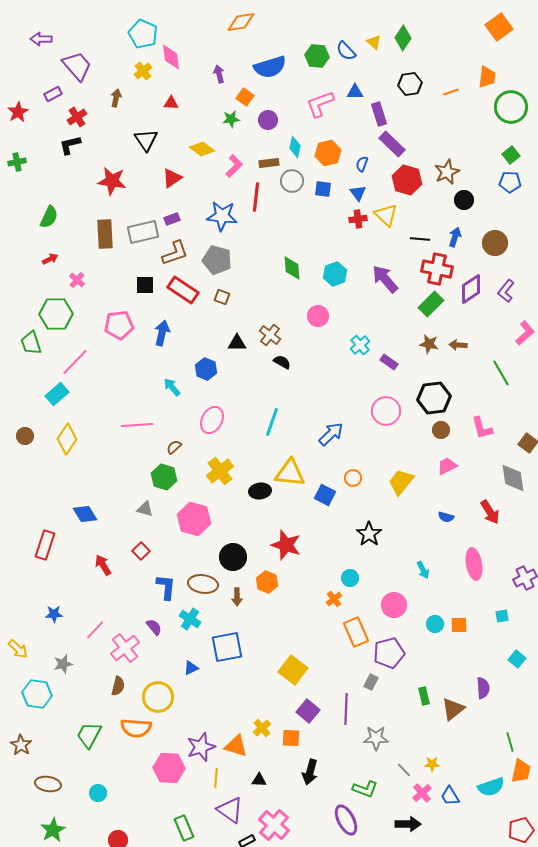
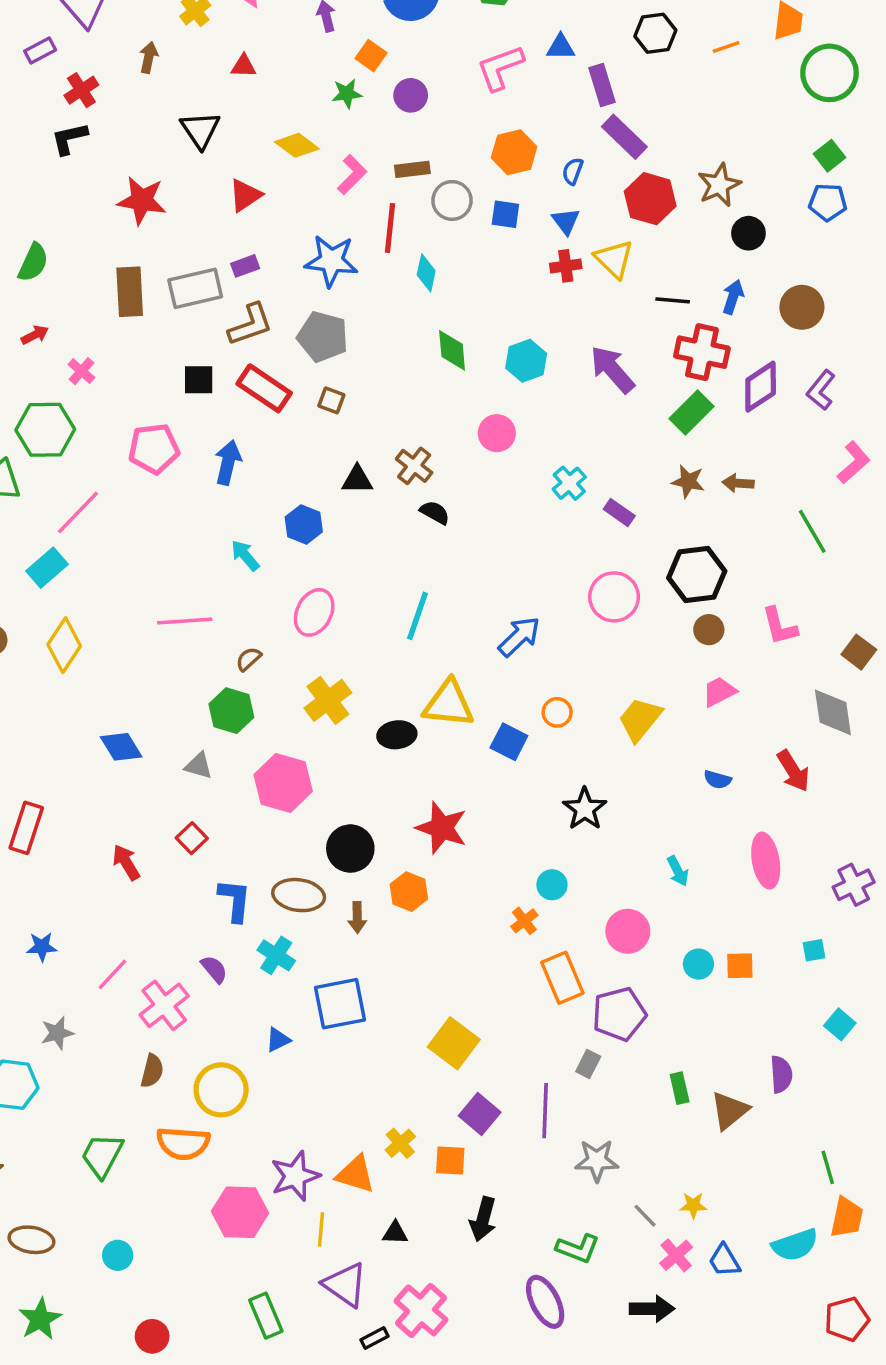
cyan diamond: (295, 147) -> (426, 273), moved
blue diamond: (85, 514) -> (121, 747), moved

